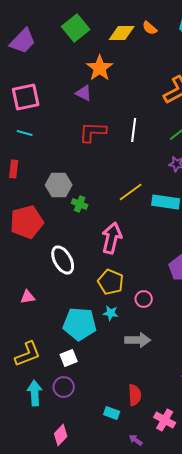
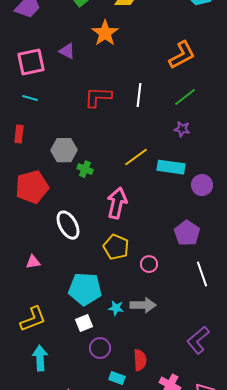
purple triangle: (84, 93) -> (67, 51), moved
cyan star: (111, 313) -> (116, 308), moved
white square: (69, 358) -> (84, 323), moved
purple circle: (64, 387) -> (100, 348), moved

